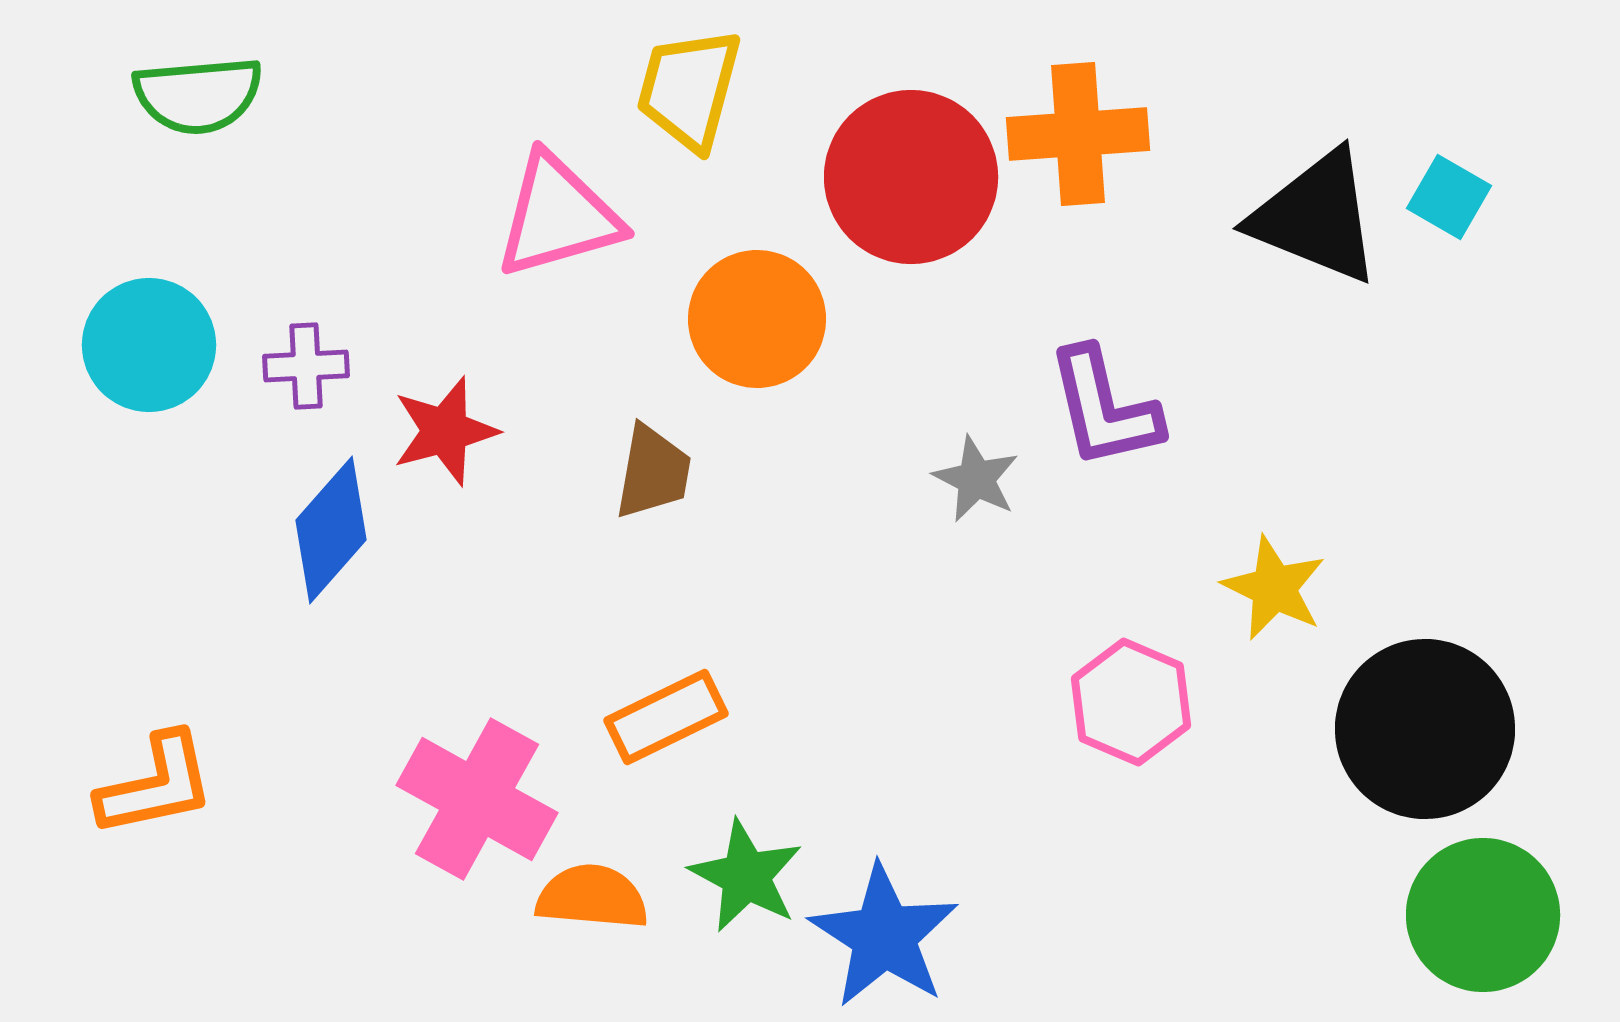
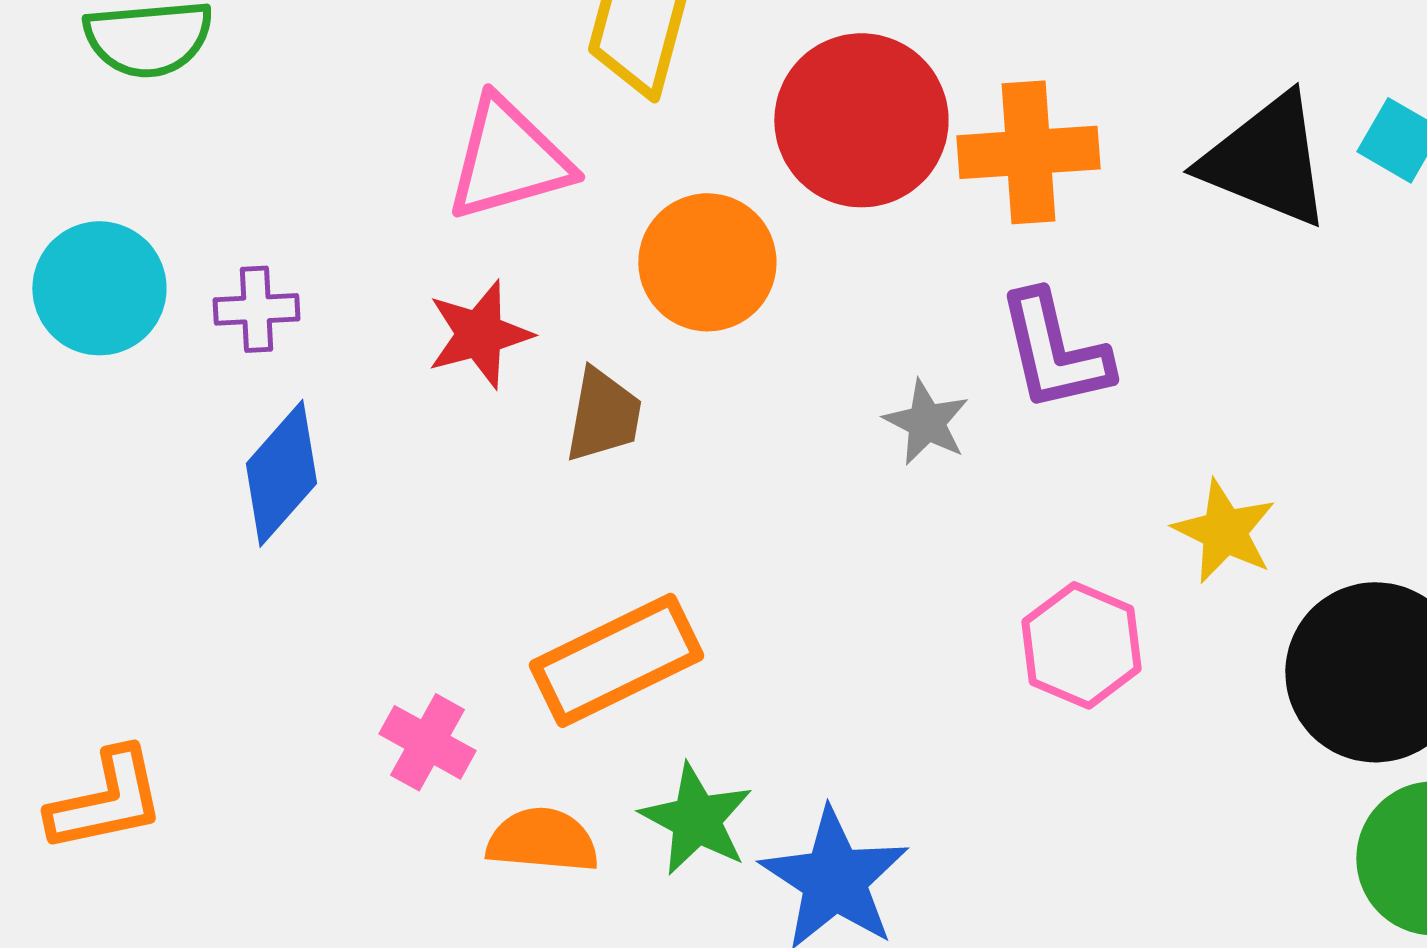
orange cross: (1078, 134) -> (1028, 152), moved
red star: (445, 431) -> (479, 334), moved
orange rectangle: (666, 717) -> (616, 660), size x1.4
orange L-shape: (156, 785) -> (106, 800), moved
pink cross: (477, 799) -> (427, 742), size x0.6

